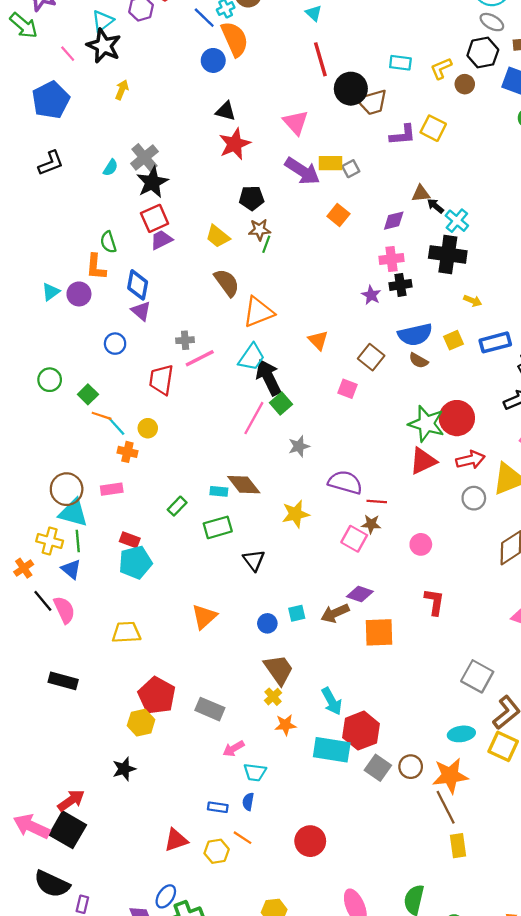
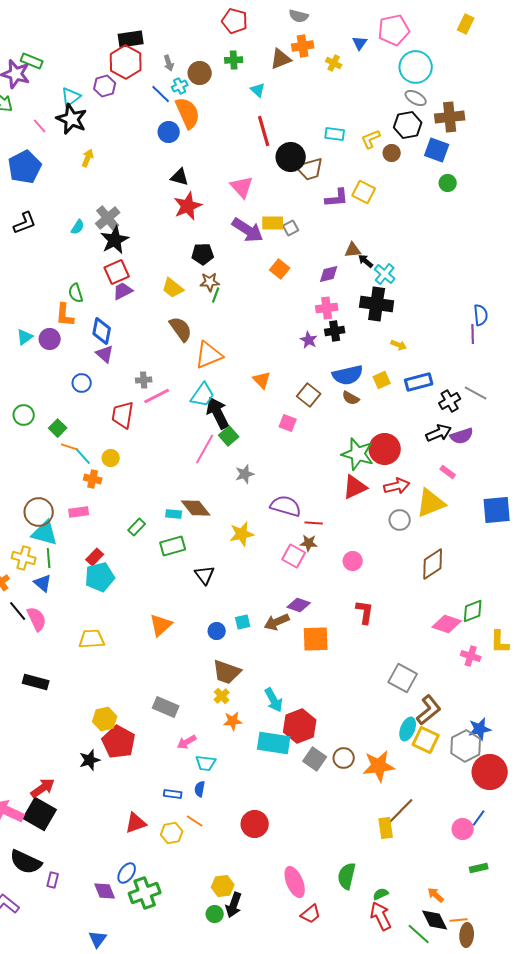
red rectangle: (130, 540) -> (95, 557), turned -66
brown trapezoid: (279, 670) -> (227, 672), turned 144
red pentagon: (157, 696) -> (119, 742), moved
cyan ellipse: (461, 734) -> (408, 729), moved, turned -60
brown line: (446, 807) -> (401, 811), moved, turned 72

